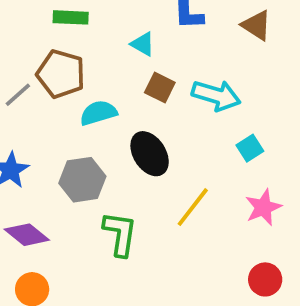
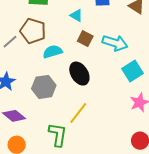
cyan square: (250, 148) -> (133, 71), size x1.5
yellow line: (193, 207) -> (78, 113), moved
green L-shape: (120, 234) -> (58, 135), moved

